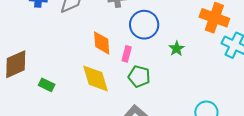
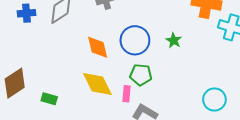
blue circle: (144, 25) -> (135, 40), moved
pink rectangle: (127, 54) -> (126, 94), moved

